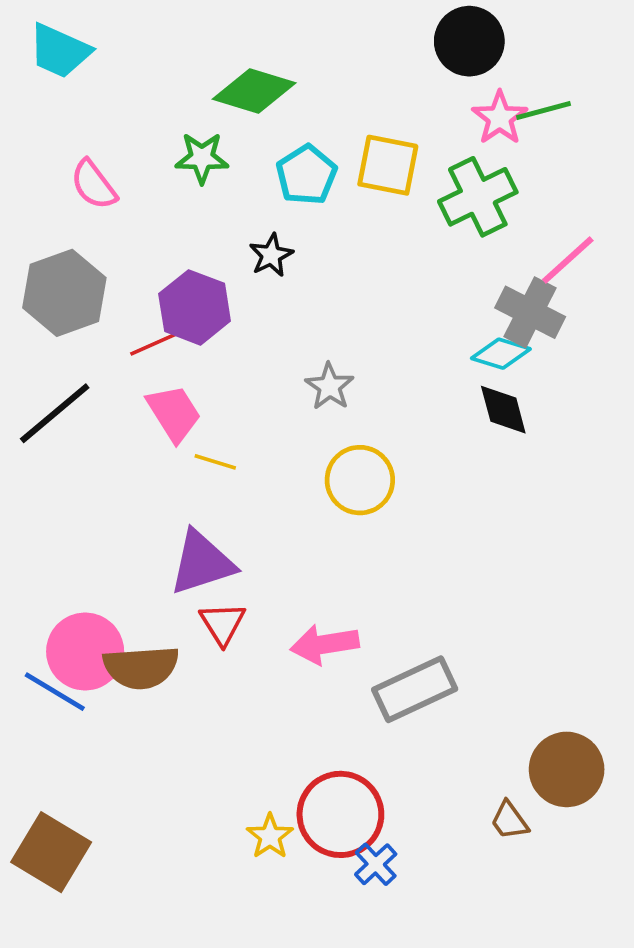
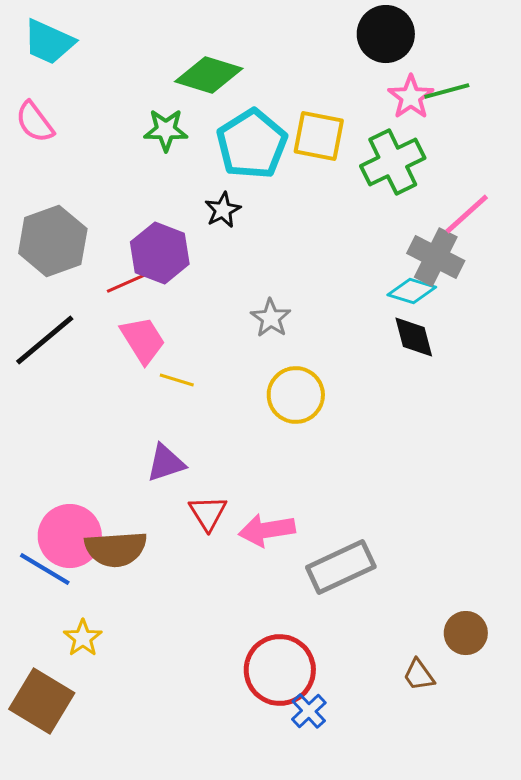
cyan pentagon: (306, 175) -> (252, 144), size x1.4
pink semicircle: (94, 185) -> (35, 122), moved
purple triangle: (202, 563) -> (166, 463), size x0.7
red triangle: (222, 624) -> (208, 513), moved
brown circle: (567, 769) -> (466, 633), size x0.7
yellow star: (270, 836) -> (83, 638), moved

